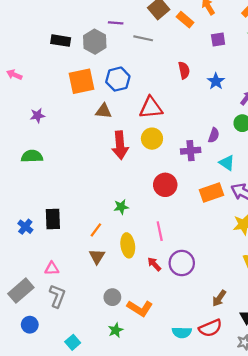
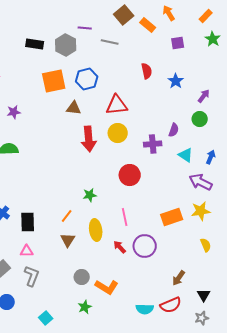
orange rectangle: (211, 193) -> (172, 217), moved
black rectangle: (53, 219) -> (28, 222), moved

